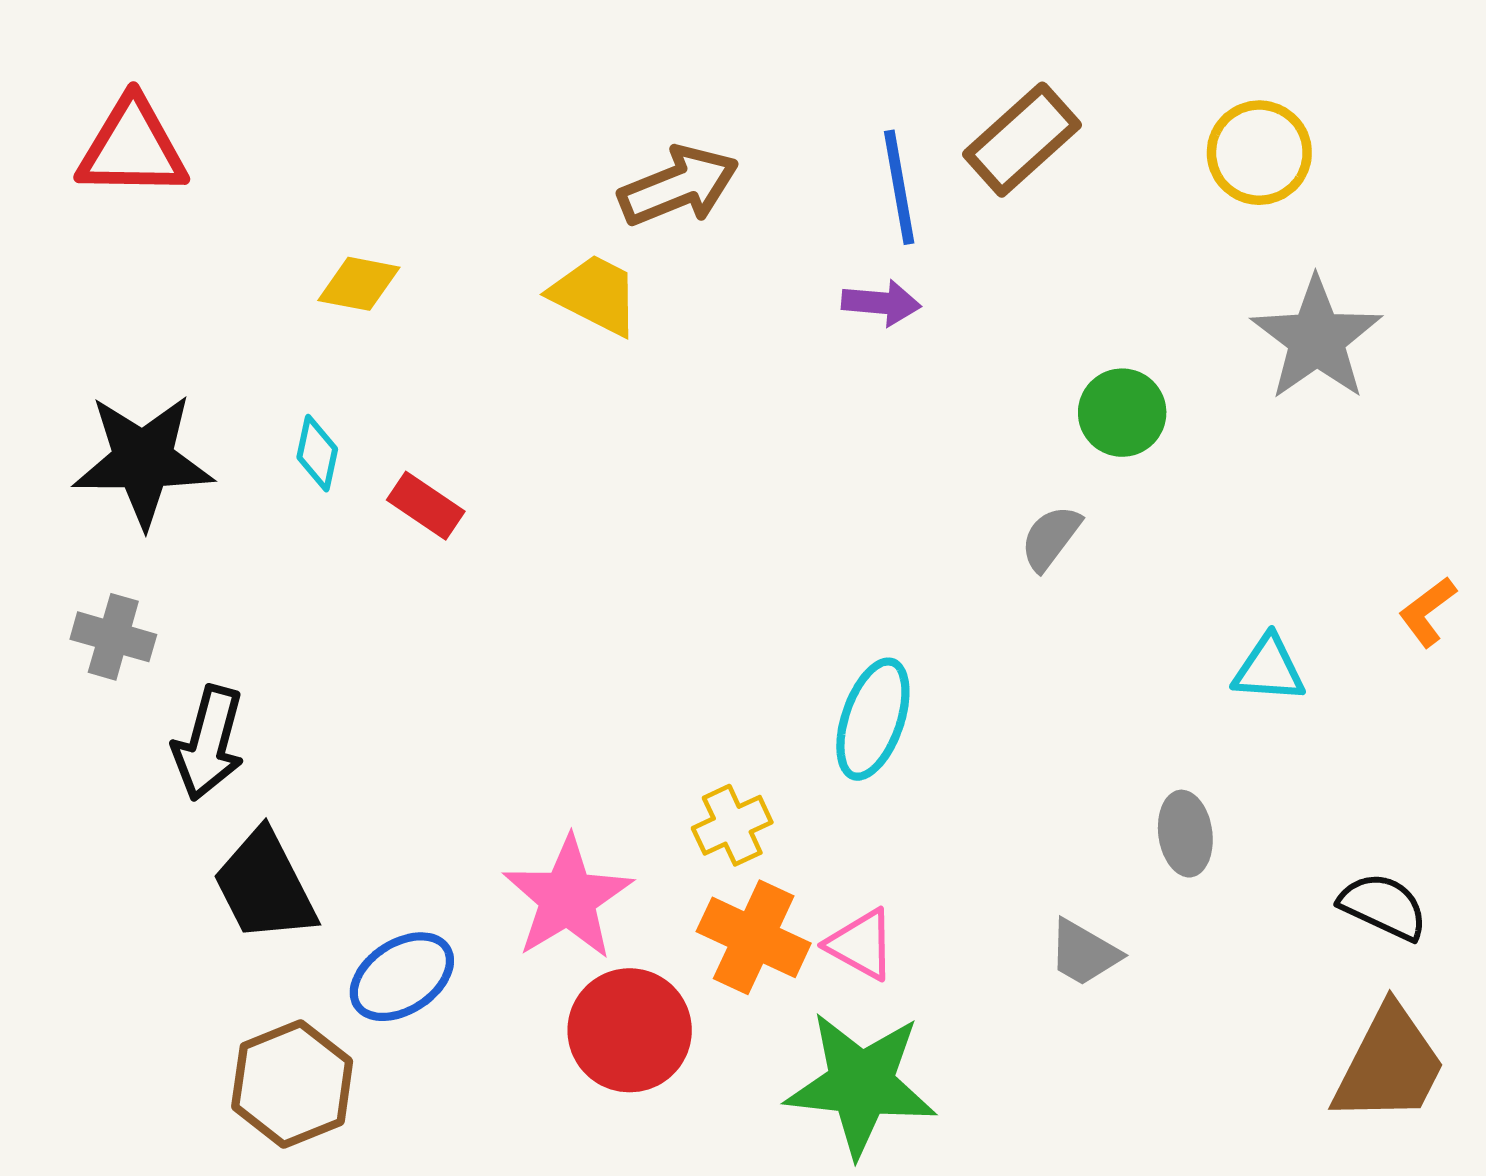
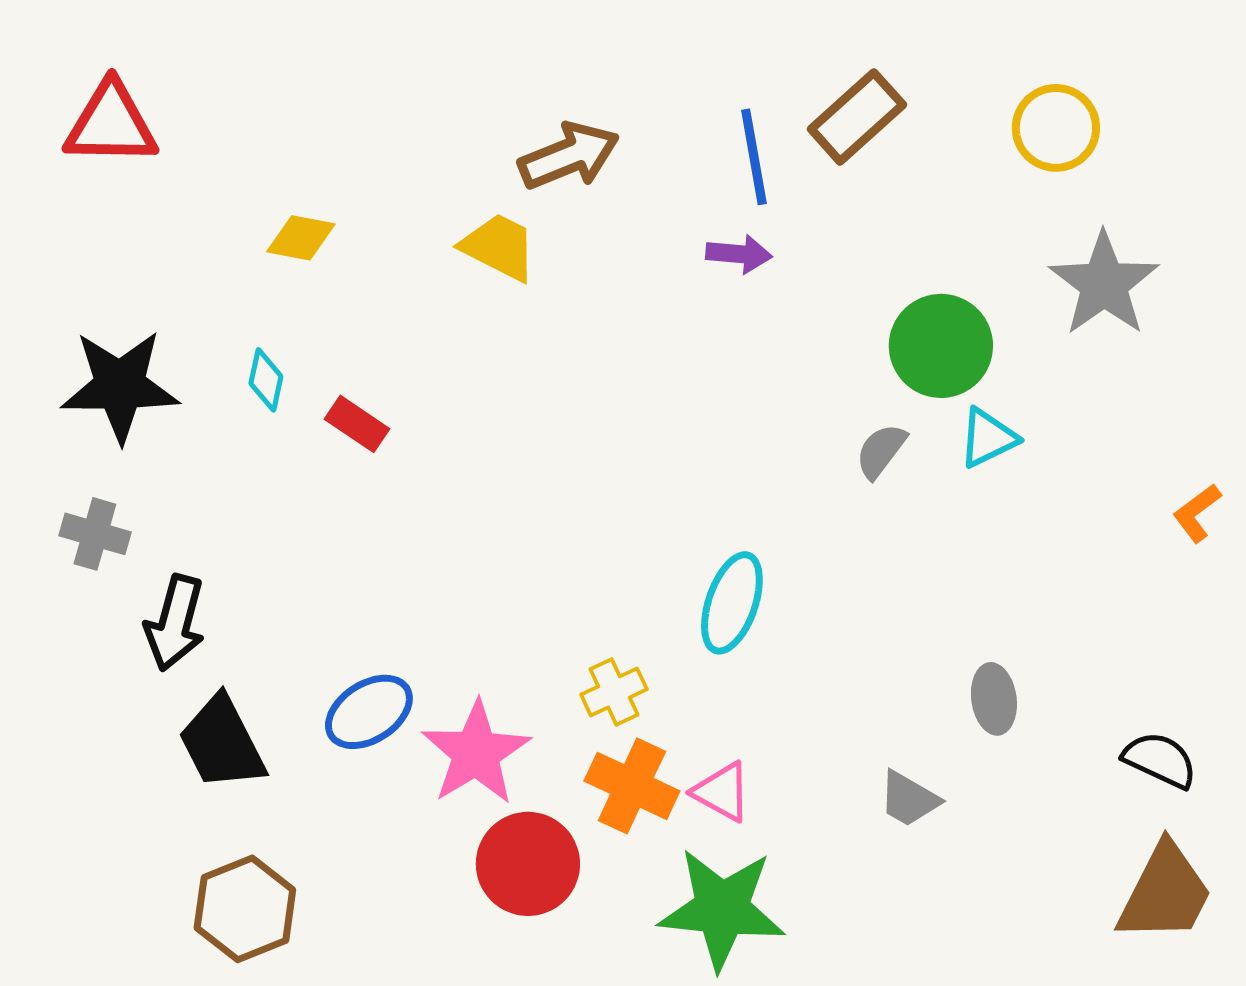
green circle: (1122, 413) -> (941, 346), size x1.4
cyan triangle: (1269, 669) -> (988, 438), moved, turned -30
blue ellipse: (402, 977) -> (369, 712), moved

